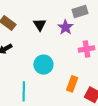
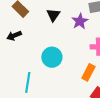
orange rectangle: (72, 84) -> (88, 72), moved

